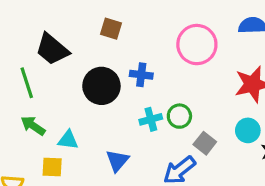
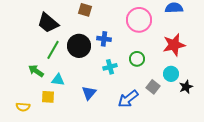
green line: (27, 83) -> (53, 50), moved, turned 48
green circle: (179, 116) -> (137, 59), moved
gray square: (205, 143) -> (153, 87), moved

